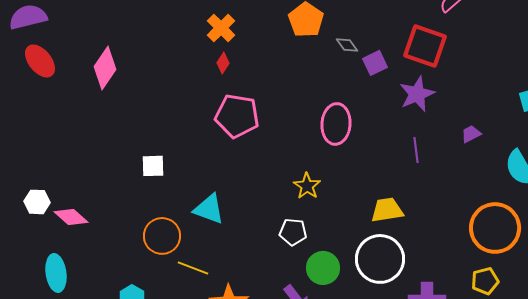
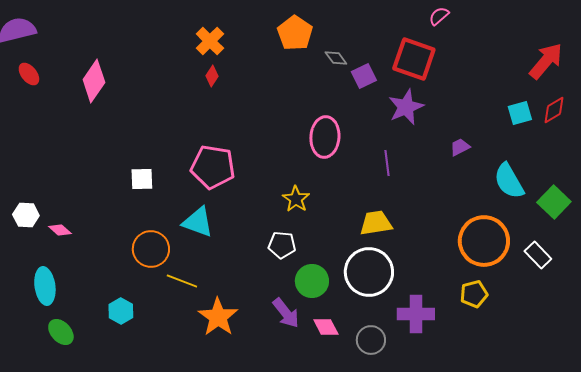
red ellipse: (40, 61) -> (29, 74), size x0.7
pink pentagon: (237, 116) -> (213, 167), moved
purple line: (416, 150) -> (387, 163), moved
pink diamond: (71, 217) -> (60, 230), size x0.7

